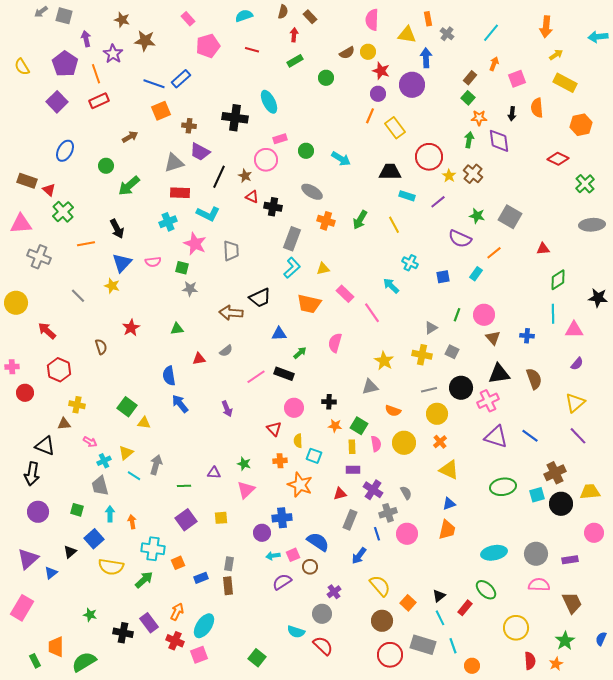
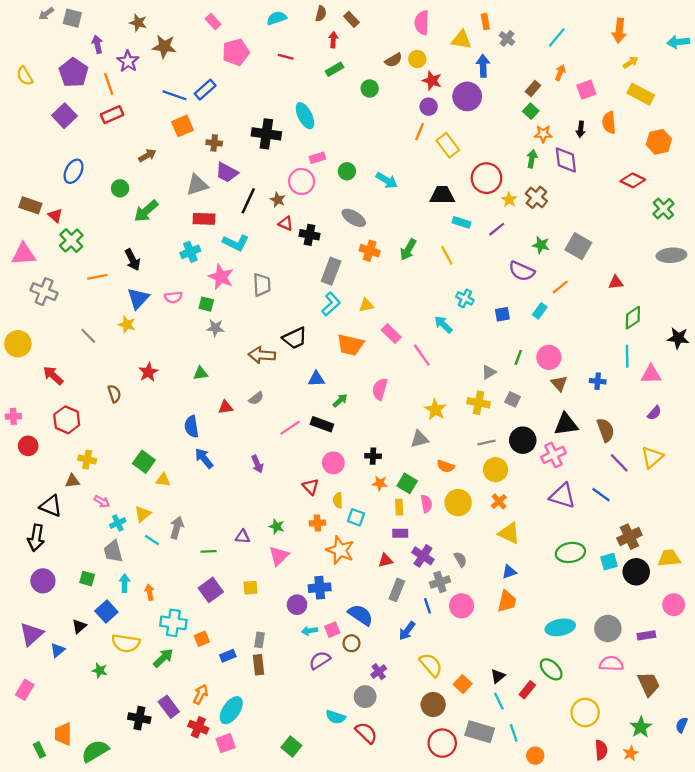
purple line: (578, 436) -> (619, 463), moved
pink rectangle: (22, 608) -> (25, 690), size x0.7
green star: (90, 615) -> (100, 670), moved

